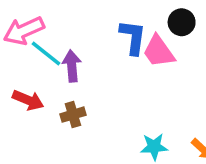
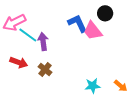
blue L-shape: (133, 37) -> (77, 23), turned -30
brown cross: (73, 115) -> (45, 69), turned -32

